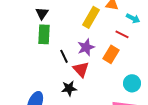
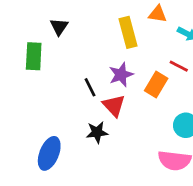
yellow rectangle: (91, 17) -> (128, 32), turned -45
green rectangle: (44, 34) -> (34, 56), moved
red line: (122, 34) -> (179, 66), moved

